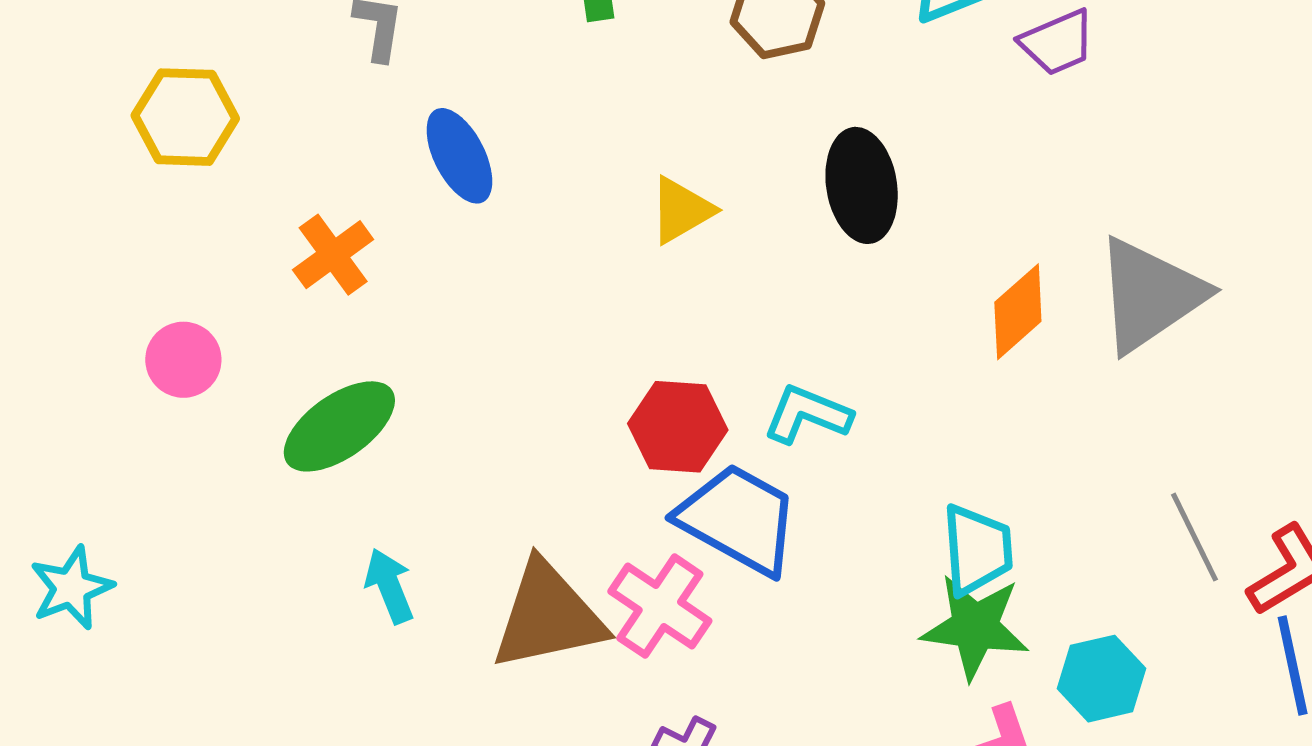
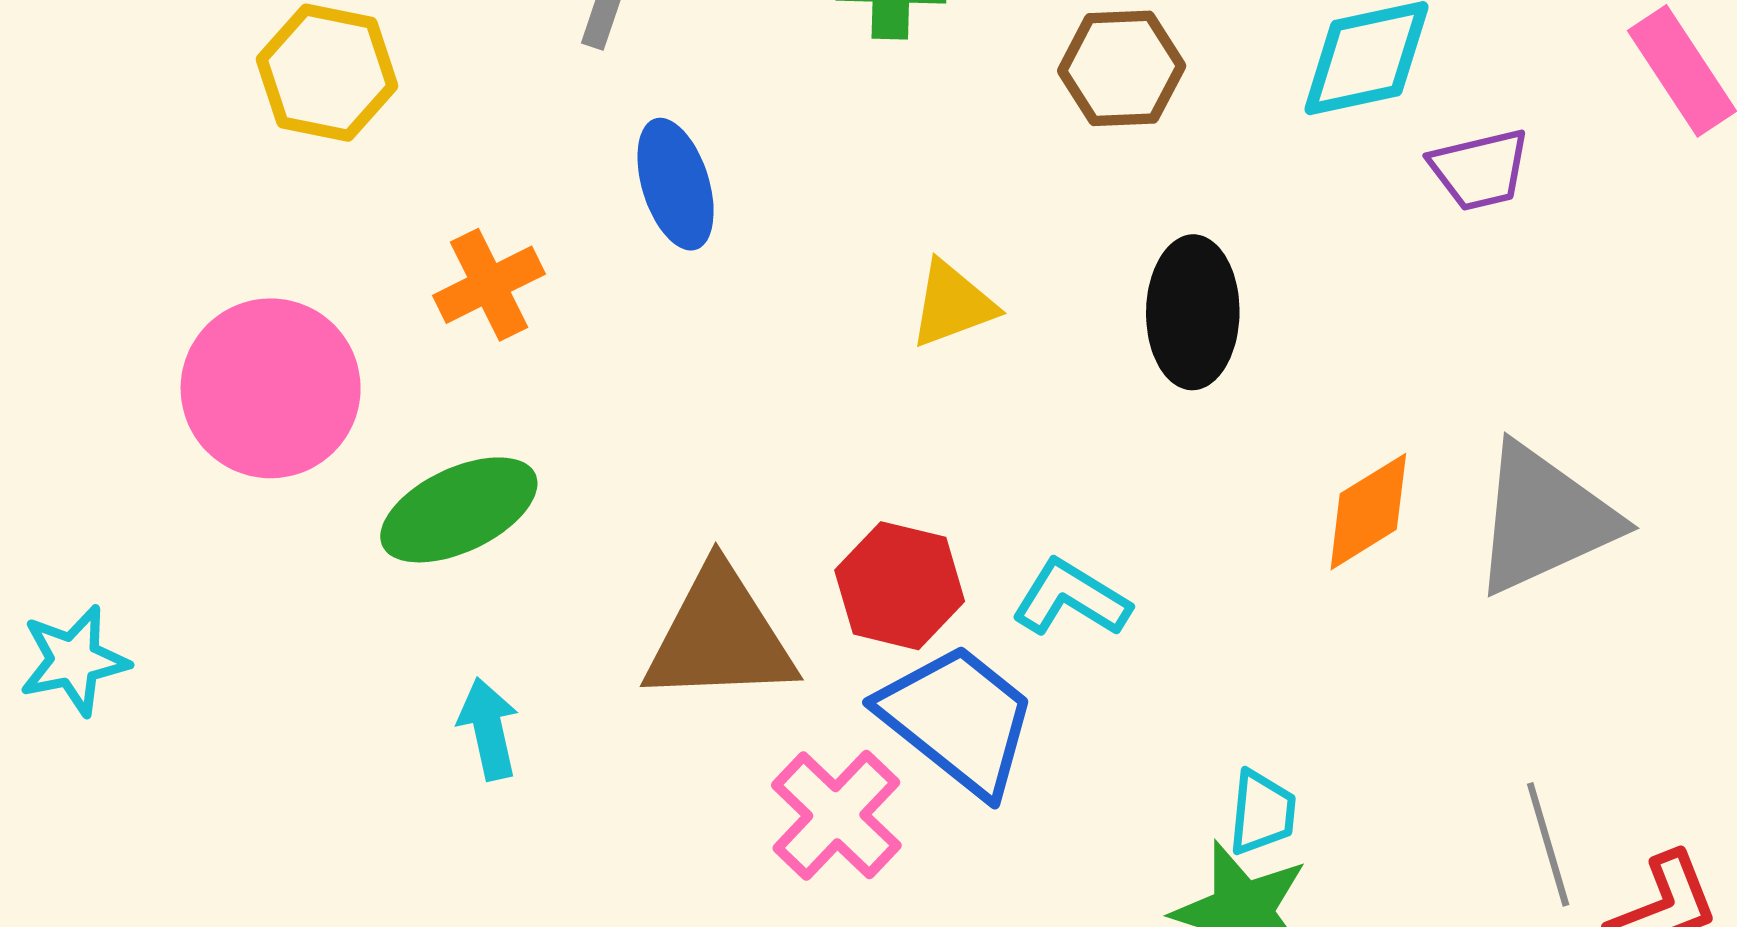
pink circle: (183, 360) -> (271, 388), size x1.8
cyan trapezoid: (977, 550) -> (1262, 813), size x0.7
brown triangle: (548, 616) -> (720, 636), moved

